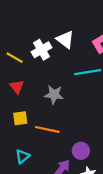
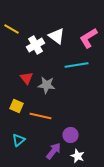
yellow line: (15, 58) -> (12, 29), moved
red triangle: (17, 87) -> (27, 78), moved
yellow square: (20, 118) -> (17, 106), turned 32

